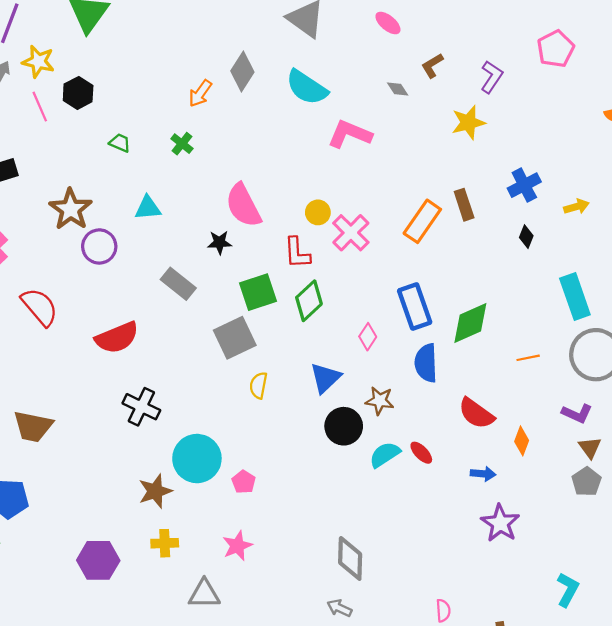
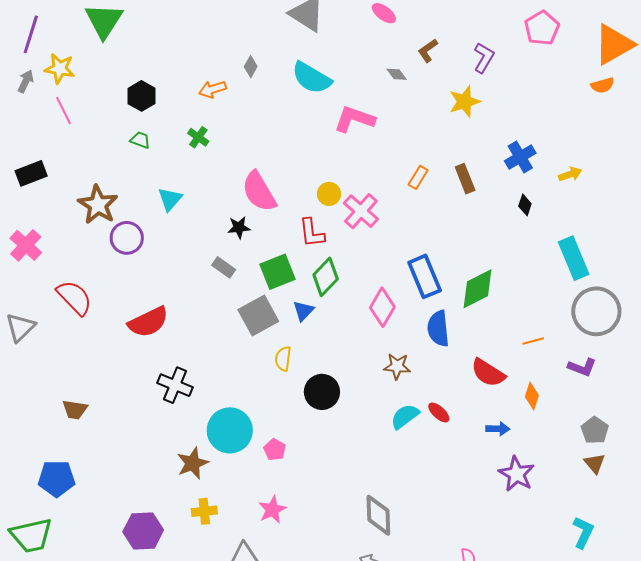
gray diamond: (242, 71) -> (251, 67), size x0.6
black hexagon: (78, 93) -> (142, 96), moved
orange arrow: (200, 93) -> (213, 89), turned 40
cyan triangle: (148, 208) -> (170, 199), turned -40
orange rectangle: (422, 221) -> (418, 177), moved, size x0.6
gray rectangle: (178, 284) -> (224, 267), moved, size x0.7
pink diamond: (368, 337) -> (382, 307), size x1.5
orange line: (528, 358) -> (533, 341), moved
blue triangle: (325, 378) -> (303, 311), moved, size x0.7
brown trapezoid: (33, 426) -> (75, 410), size x0.7
black circle: (344, 426) -> (322, 392), moved
brown triangle: (590, 447) -> (595, 463), moved

